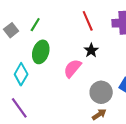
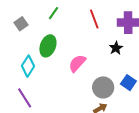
green line: (35, 25) -> (53, 13), moved
black star: (91, 50) -> (116, 48), moved

